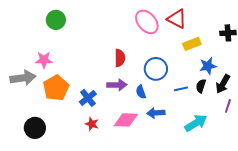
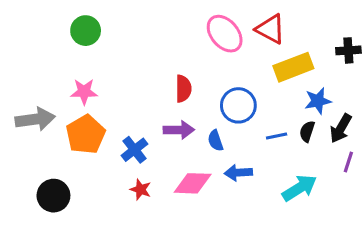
yellow rectangle: (192, 44) -> (293, 67), size x1.4
pink star: (44, 60) -> (84, 92), moved

